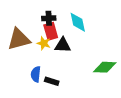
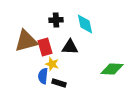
red rectangle: (51, 31) -> (45, 47), moved
yellow star: (44, 43) -> (52, 64), moved

